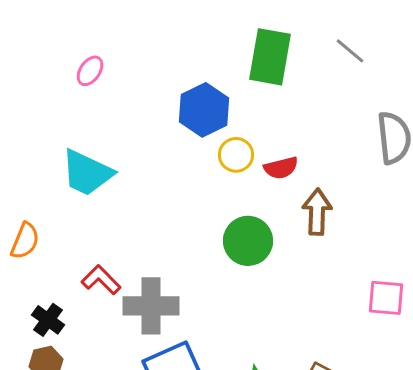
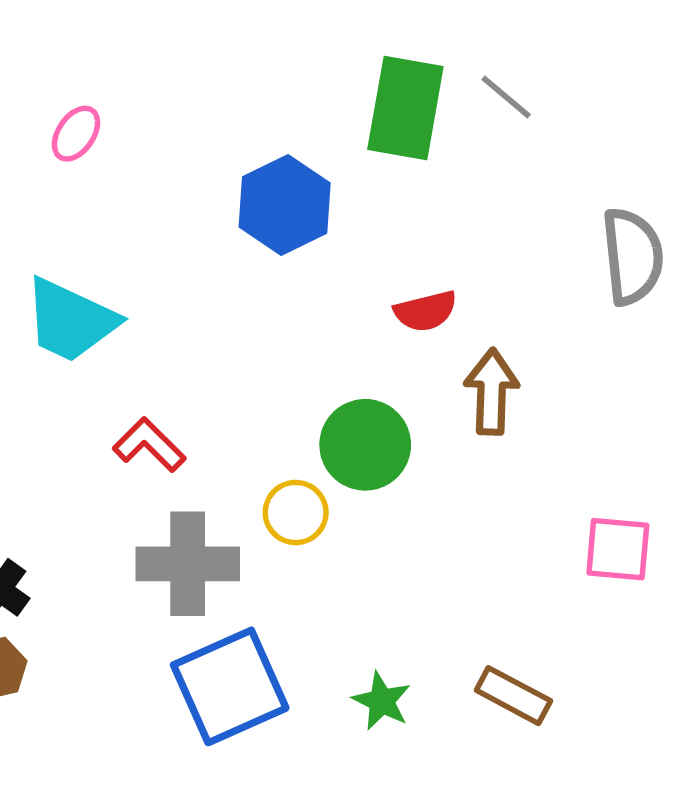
gray line: (350, 51) -> (506, 97), moved
yellow circle: (236, 155) -> (296, 513), moved
red L-shape: (101, 280) -> (149, 445), moved

